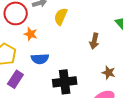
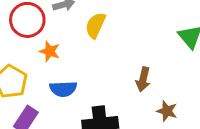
brown arrow: (94, 41) -> (143, 79), moved

